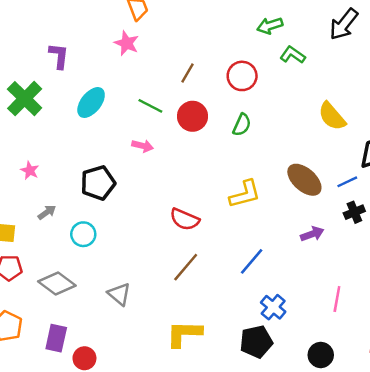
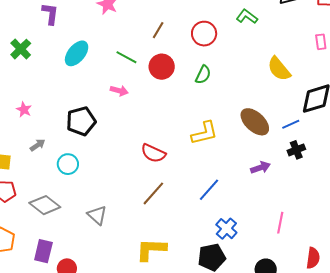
green cross: (25, 99) -> (21, 49), size x0.7

